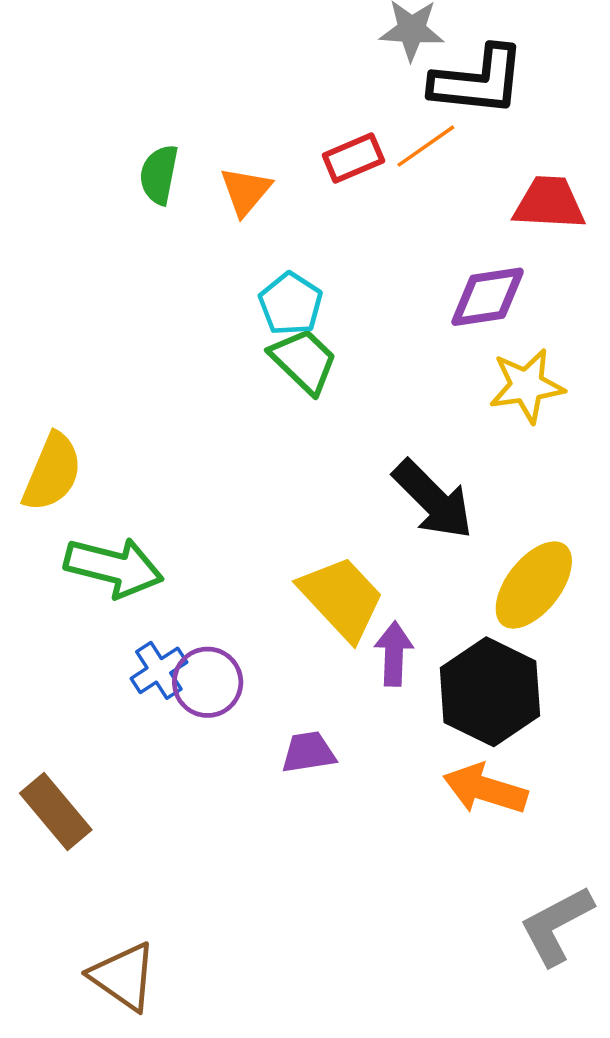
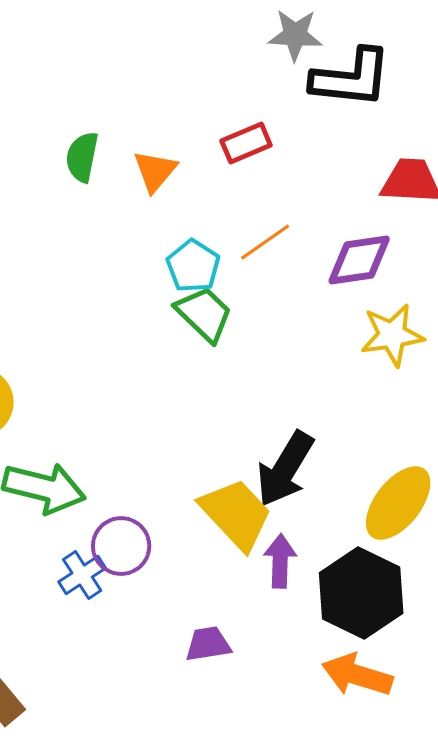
orange line: (426, 146) -> (265, 242), moved
black arrow: (433, 500) -> (285, 469), moved, turned 76
purple circle: (208, 682) -> (121, 546), moved

